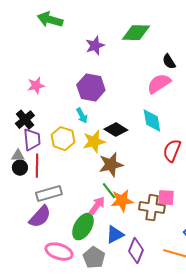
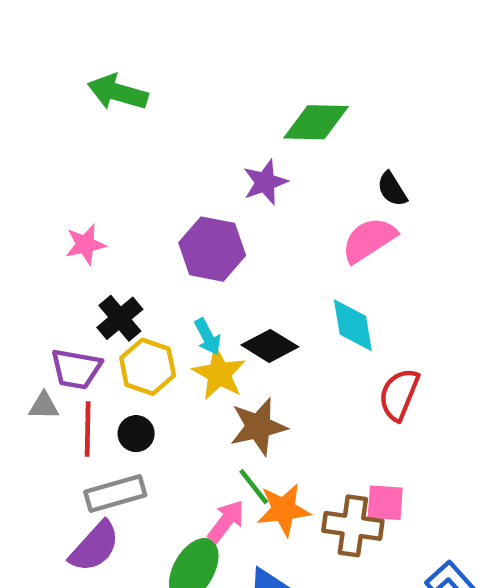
purple star: (95, 46) -> (265, 182), moved
cyan arrow: (82, 116) -> (208, 337), moved
black cross: (25, 120) -> (120, 318), moved
purple trapezoid: (32, 140) -> (76, 369), turned 105
yellow star: (94, 142) -> (219, 374), turned -30
black circle: (20, 168) -> (136, 434), moved

